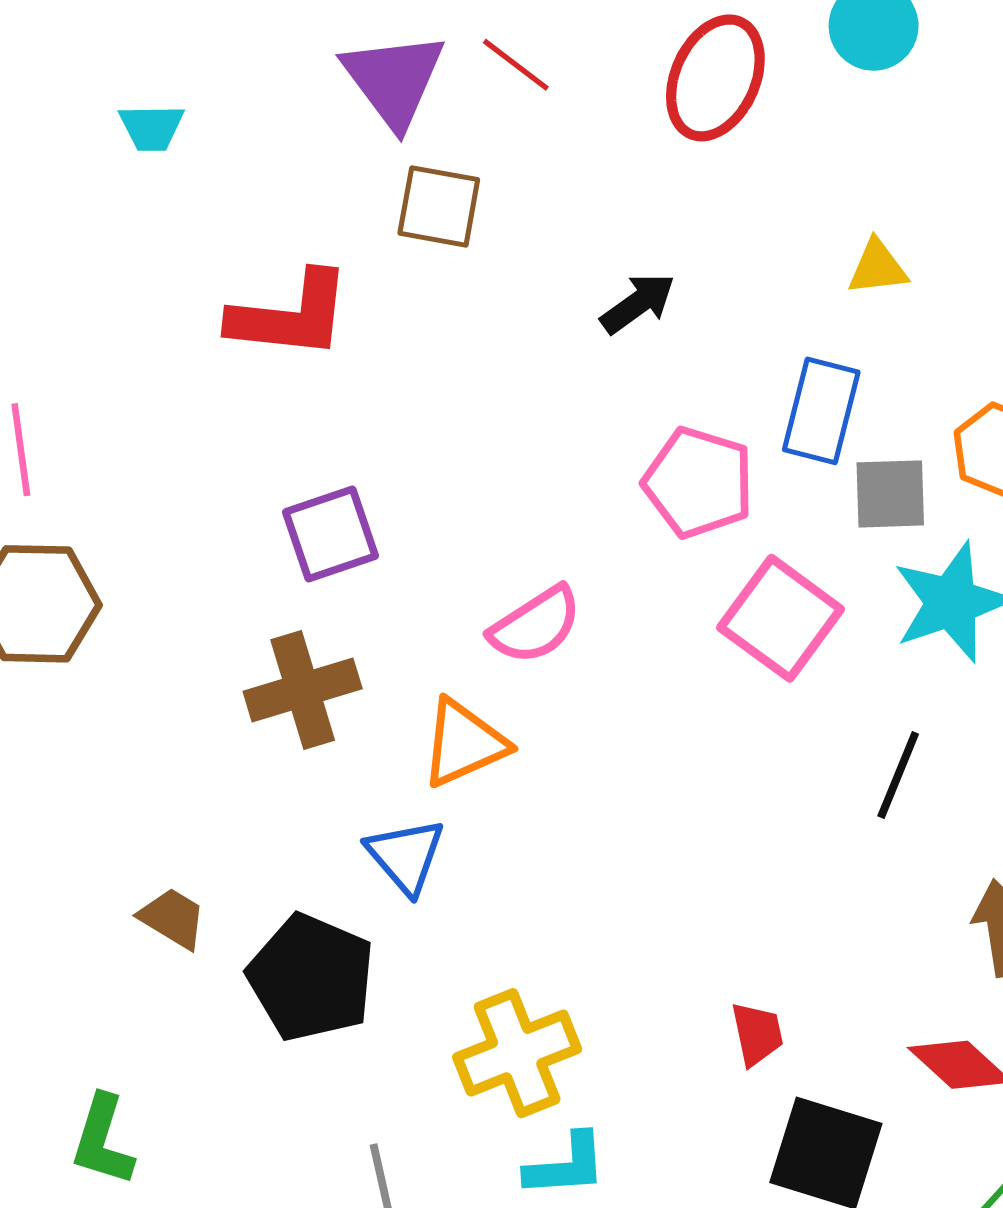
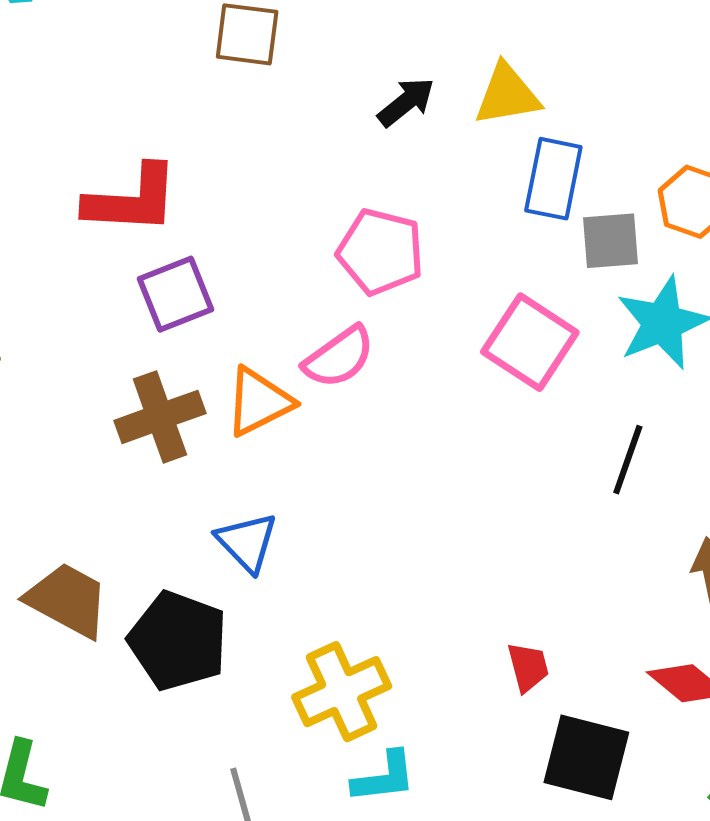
yellow triangle: (877, 267) -> (507, 95), moved, size x1.4
red L-shape: (290, 315) -> (132, 200), moved
pink pentagon: (699, 482) -> (380, 252), moved
orange triangle: (464, 743) -> (259, 402), moved
brown trapezoid: (173, 918) -> (68, 600), size x1.6

